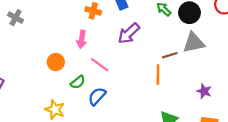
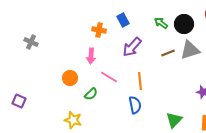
brown line: (170, 55) -> (168, 53), moved
orange line: (158, 75) -> (140, 81), moved
blue semicircle: (97, 96) -> (135, 105), moved, turned 132

